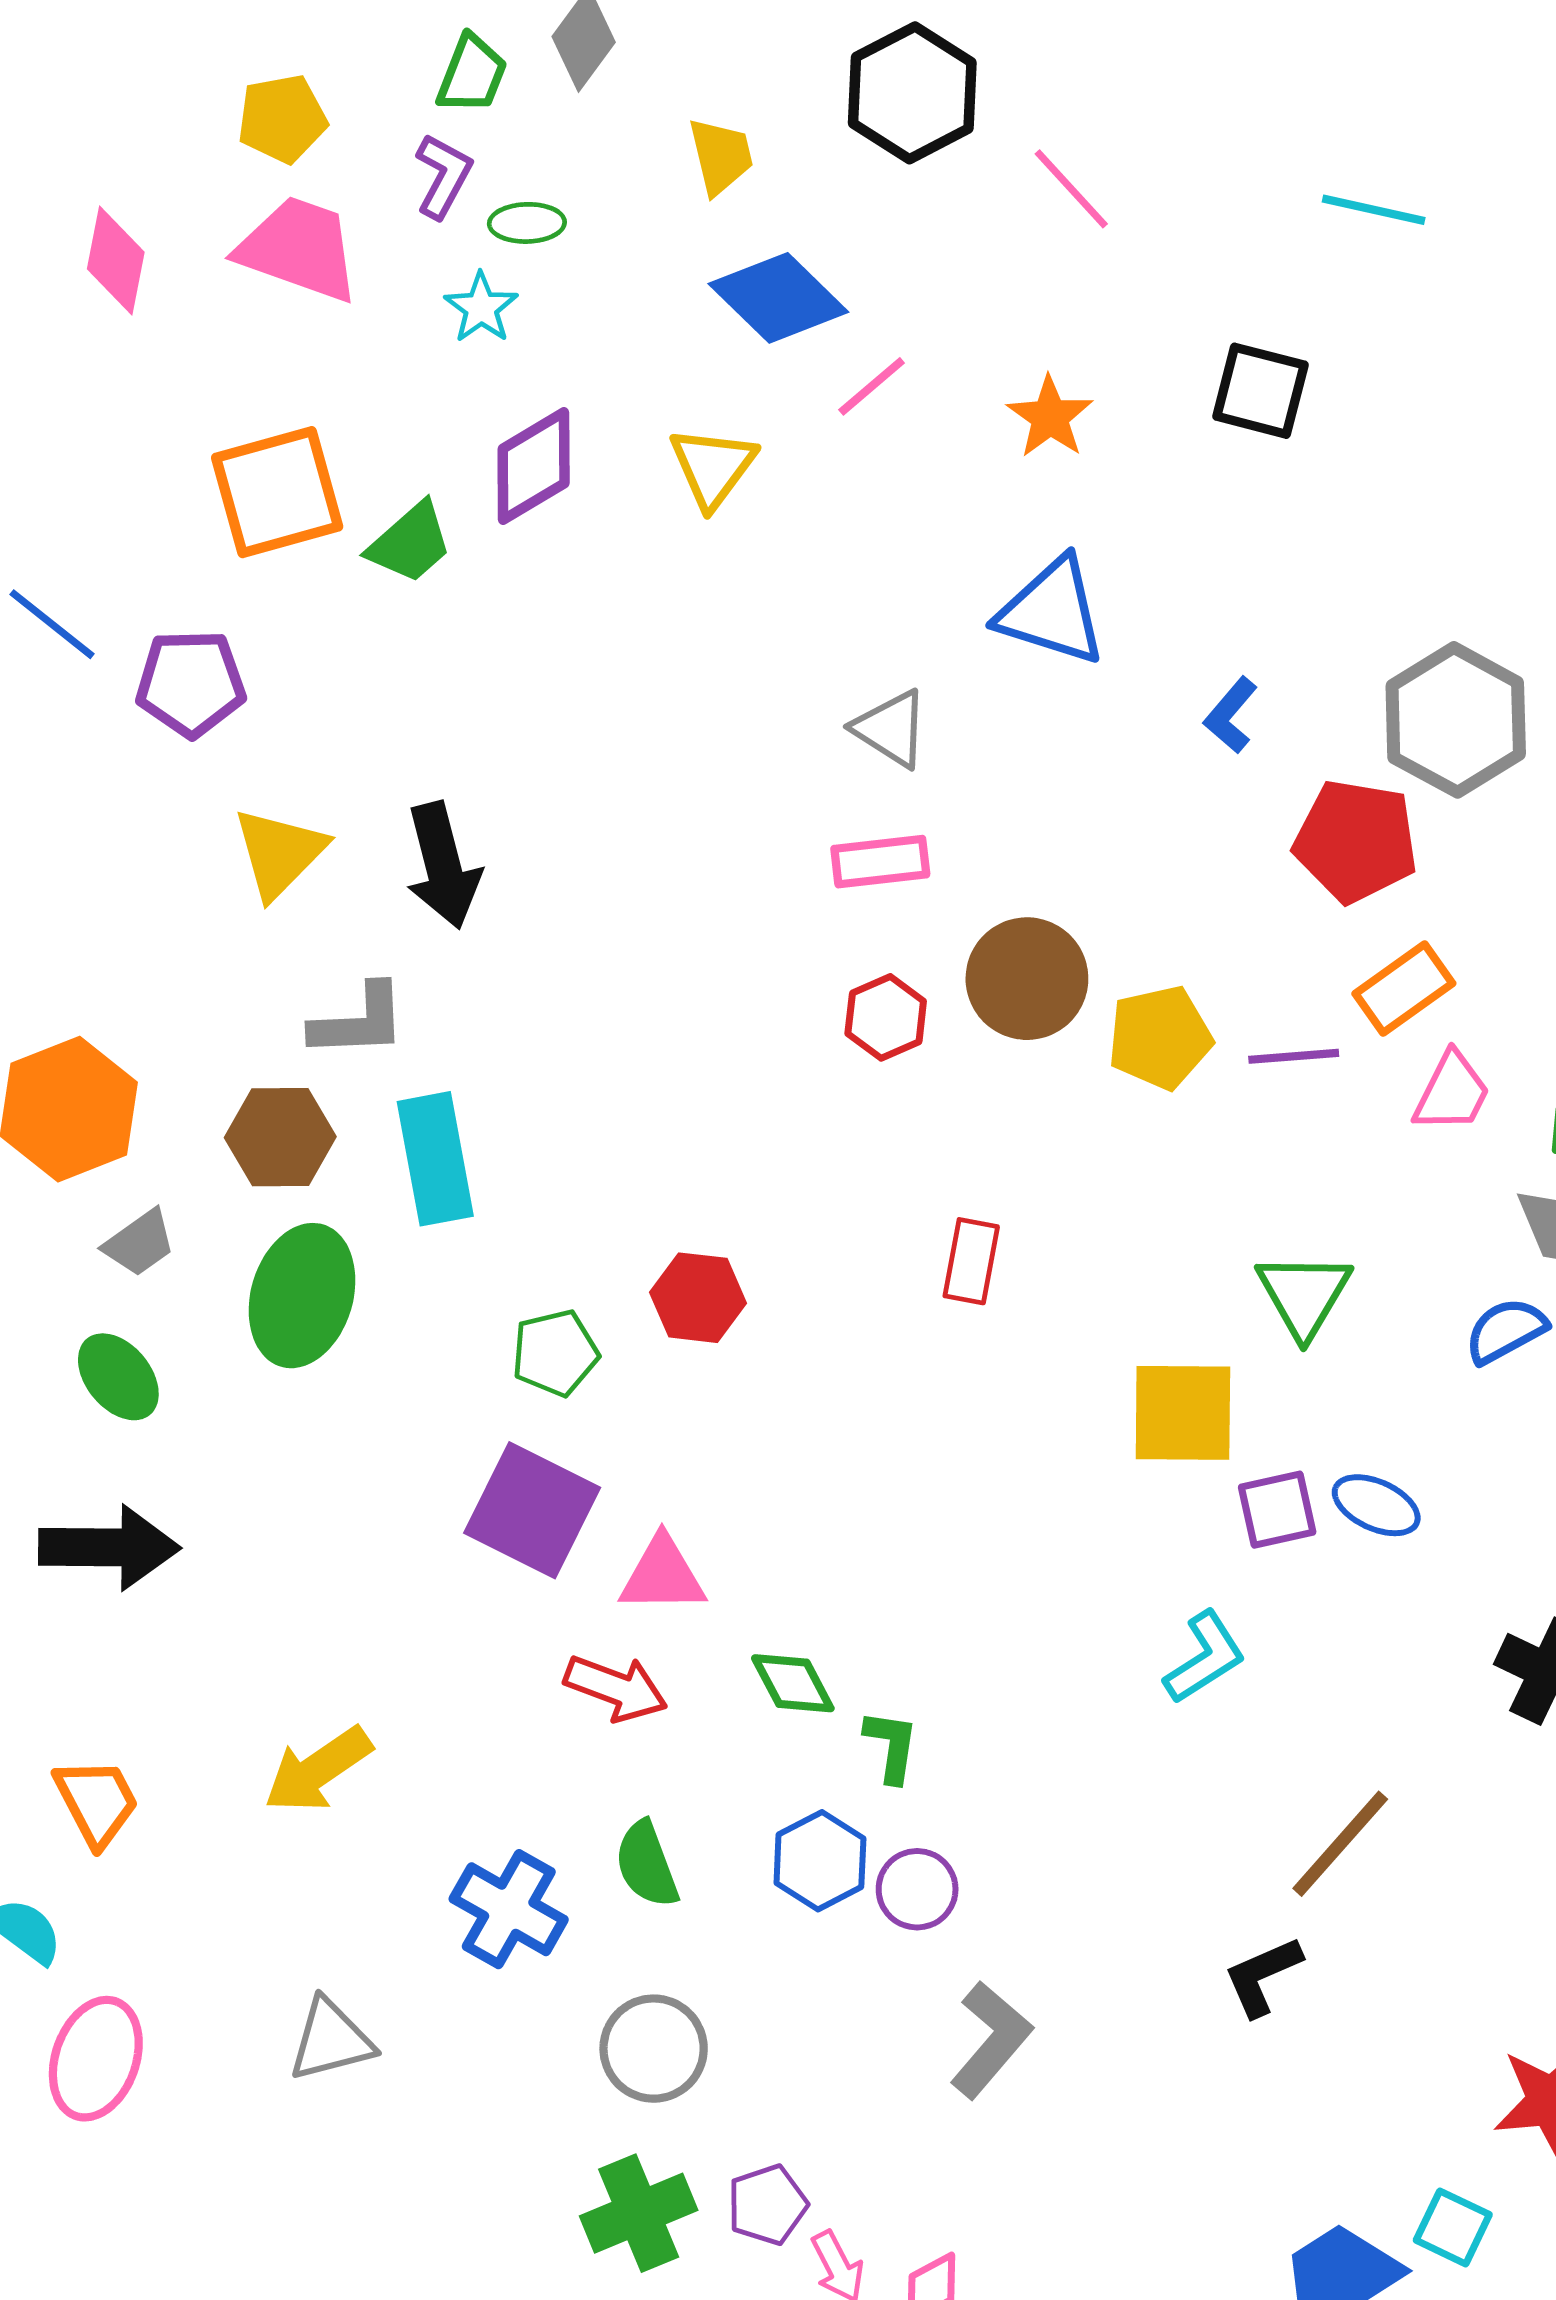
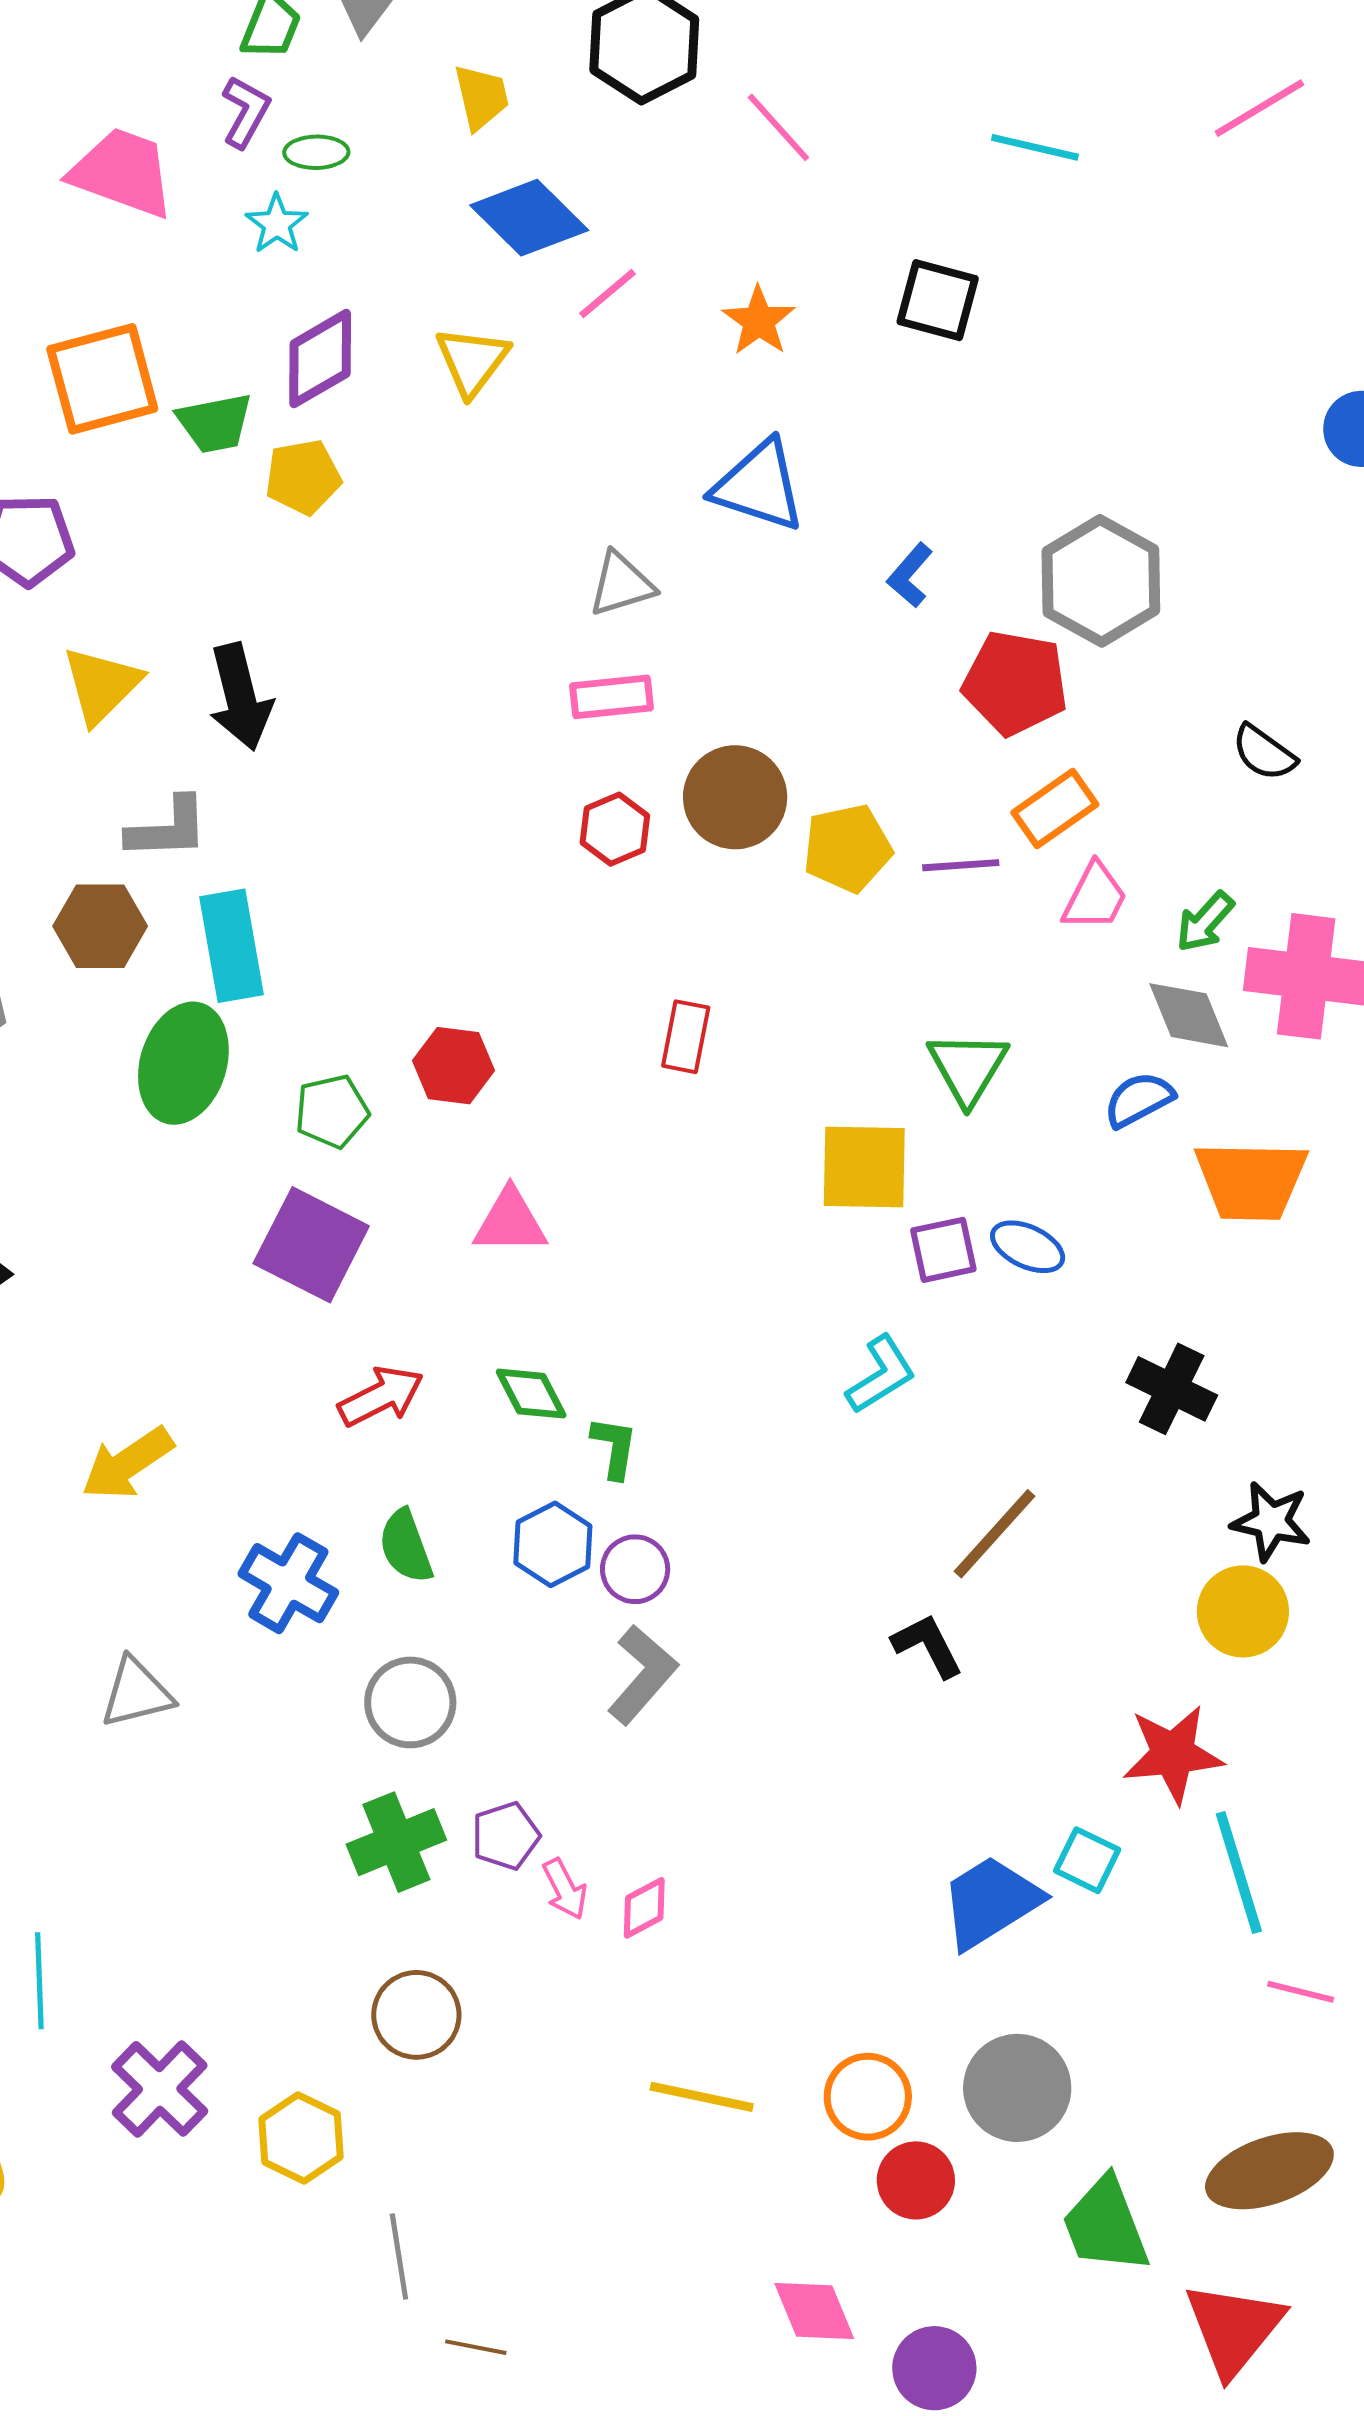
yellow pentagon: (282, 119) -> (303, 477), moved
green trapezoid: (410, 543) -> (215, 423), turned 30
gray triangle: (891, 729) -> (621, 584), turned -50
green ellipse: (302, 1296) -> (183, 1063), moved
pink triangle: (662, 1575) -> (510, 1222), moved
red arrow: (616, 1688) -> (381, 1396), turned -48
black L-shape: (1263, 1976) -> (928, 1646), turned 86
gray L-shape: (991, 2040) -> (642, 1675), moved

